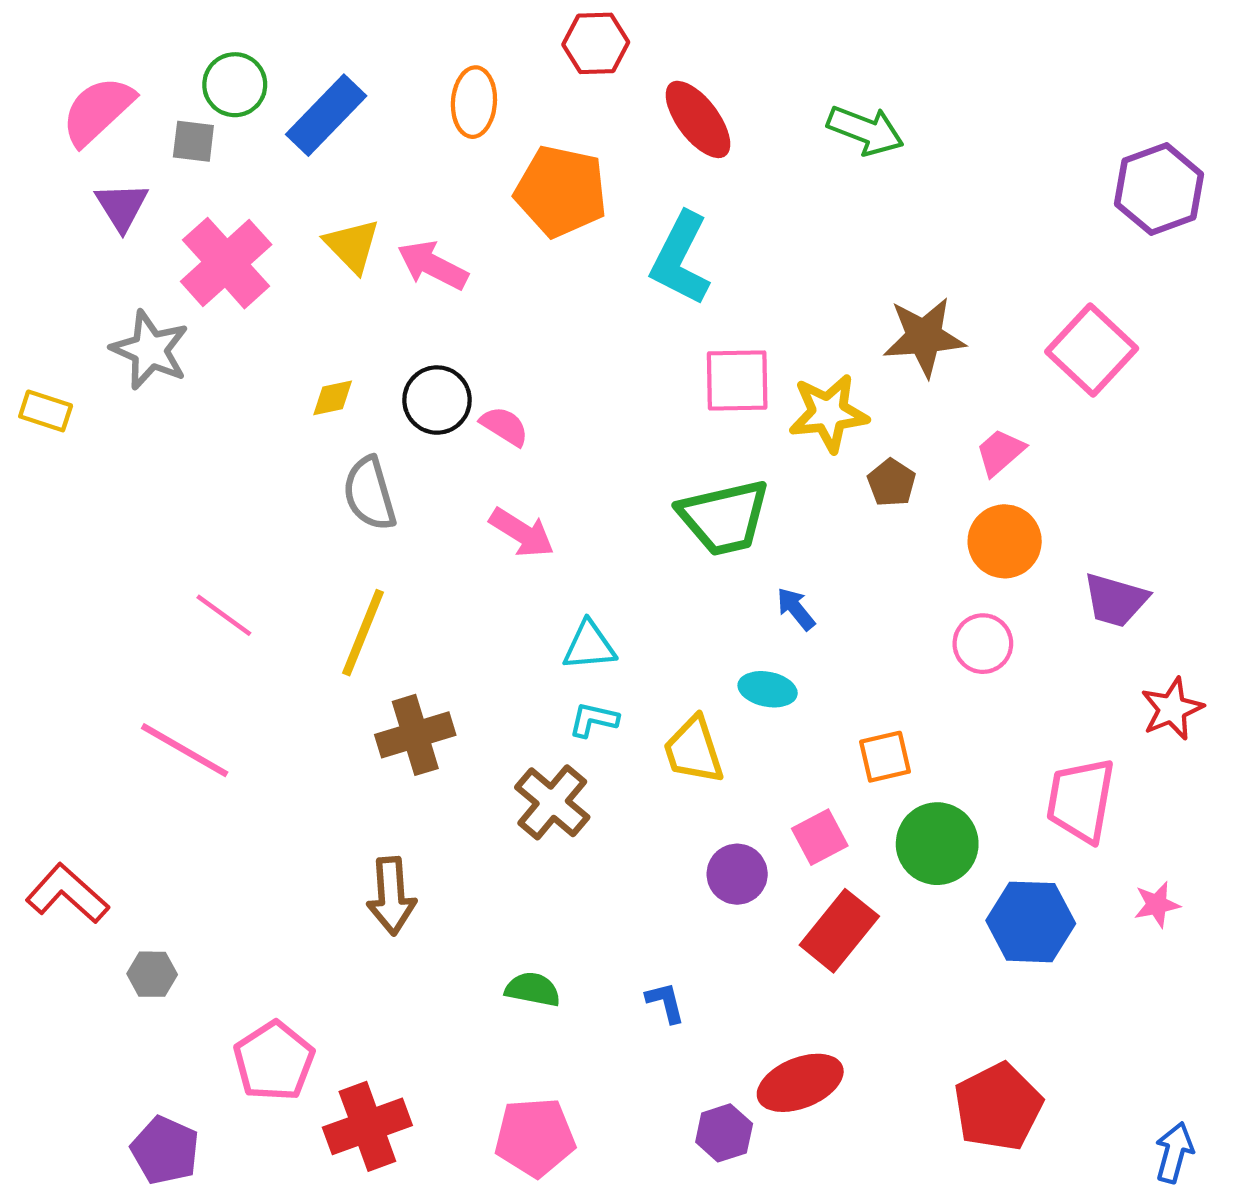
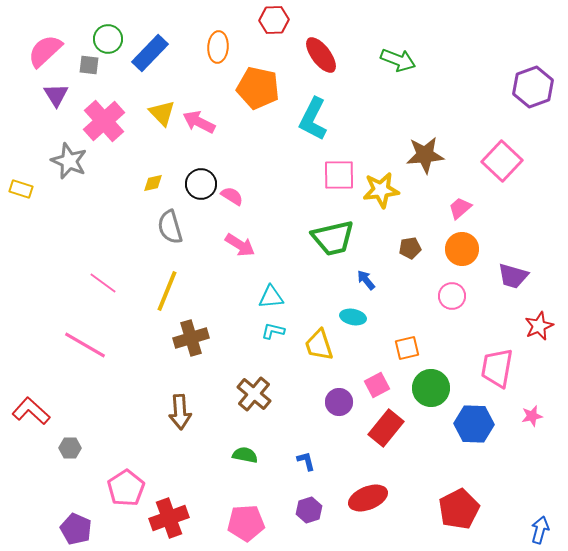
brown pentagon: (892, 483) -> (410, 248), moved, turned 30
brown cross: (552, 802) -> (254, 394), moved
purple hexagon: (724, 1133) -> (309, 510), moved

